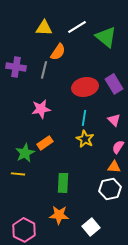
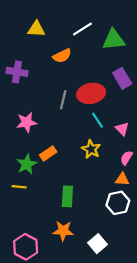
yellow triangle: (44, 28) -> (36, 29), moved
green triangle: (106, 37) -> (114, 40), turned -45
orange semicircle: (58, 52) -> (62, 56), turned 30
gray line: (44, 70) -> (63, 100), moved
purple rectangle: (114, 84) -> (122, 78), moved
pink star: (41, 109) -> (27, 122), moved
cyan line: (84, 118) -> (97, 120), moved, turned -42

